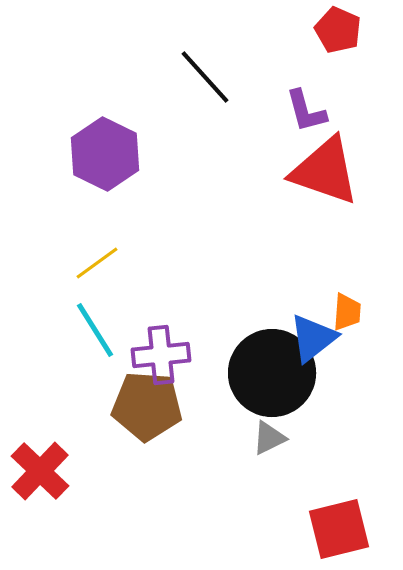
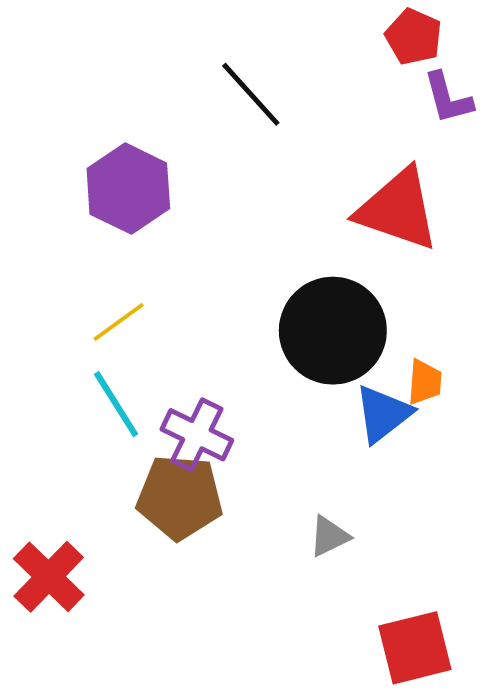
purple L-shape: (306, 111) -> (448, 98), moved
purple cross: (161, 355) -> (197, 435), turned 32
black circle: (272, 373) -> (333, 331), moved

